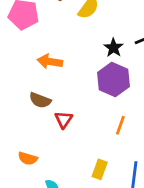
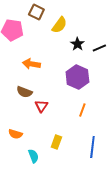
black star: (113, 48) -> (77, 44), moved
yellow rectangle: (100, 169) -> (56, 142), moved

